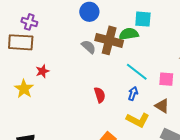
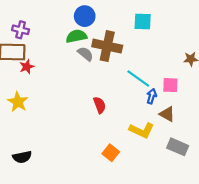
green semicircle: (129, 34) -> (76, 36), moved
red star: (42, 71) -> (27, 67), moved
blue arrow: (133, 94) -> (152, 96), moved

